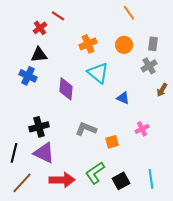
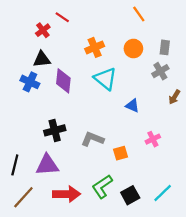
purple diamond: (66, 89) -> (63, 81), moved
black cross: (39, 127) -> (55, 130), moved
purple triangle: (44, 153) -> (47, 165), turned -30
cyan line: (151, 179) -> (163, 193), turned 54

